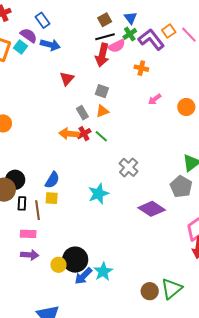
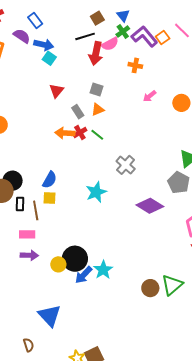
orange square: (169, 31) -> (163, 37), moved
black line: (105, 37) -> (85, 36), moved
cyan square: (20, 47) -> (49, 58), moved
red triangle: (67, 79) -> (57, 91), moved

